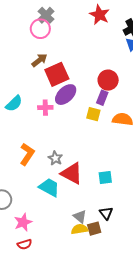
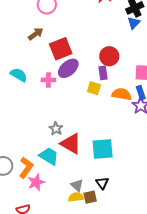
brown arrow: (39, 60) -> (36, 34), moved
purple rectangle: (102, 98) -> (103, 73), turned -32
cyan semicircle: (14, 103) -> (19, 75), turned -108
orange L-shape: (27, 154) -> (26, 168), moved
cyan square: (105, 178) -> (103, 149), size x1.6
pink star: (23, 222) -> (36, 182), moved

